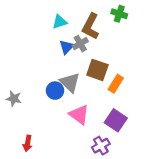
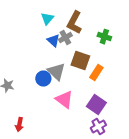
green cross: (119, 14) -> (104, 37), moved
cyan triangle: (60, 22) -> (47, 19), turned -32
blue triangle: (66, 47) -> (53, 41), turned -32
purple cross: (101, 146) -> (98, 127), moved

